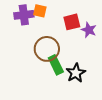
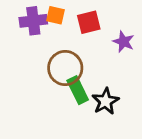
red square: (72, 22) -> (89, 22), moved

